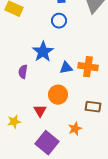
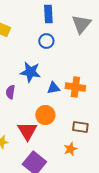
blue star: (43, 52) -> (30, 72), turned -30
red triangle: (40, 111) -> (27, 131), size x1.5
orange star: (75, 129) -> (70, 149), moved

